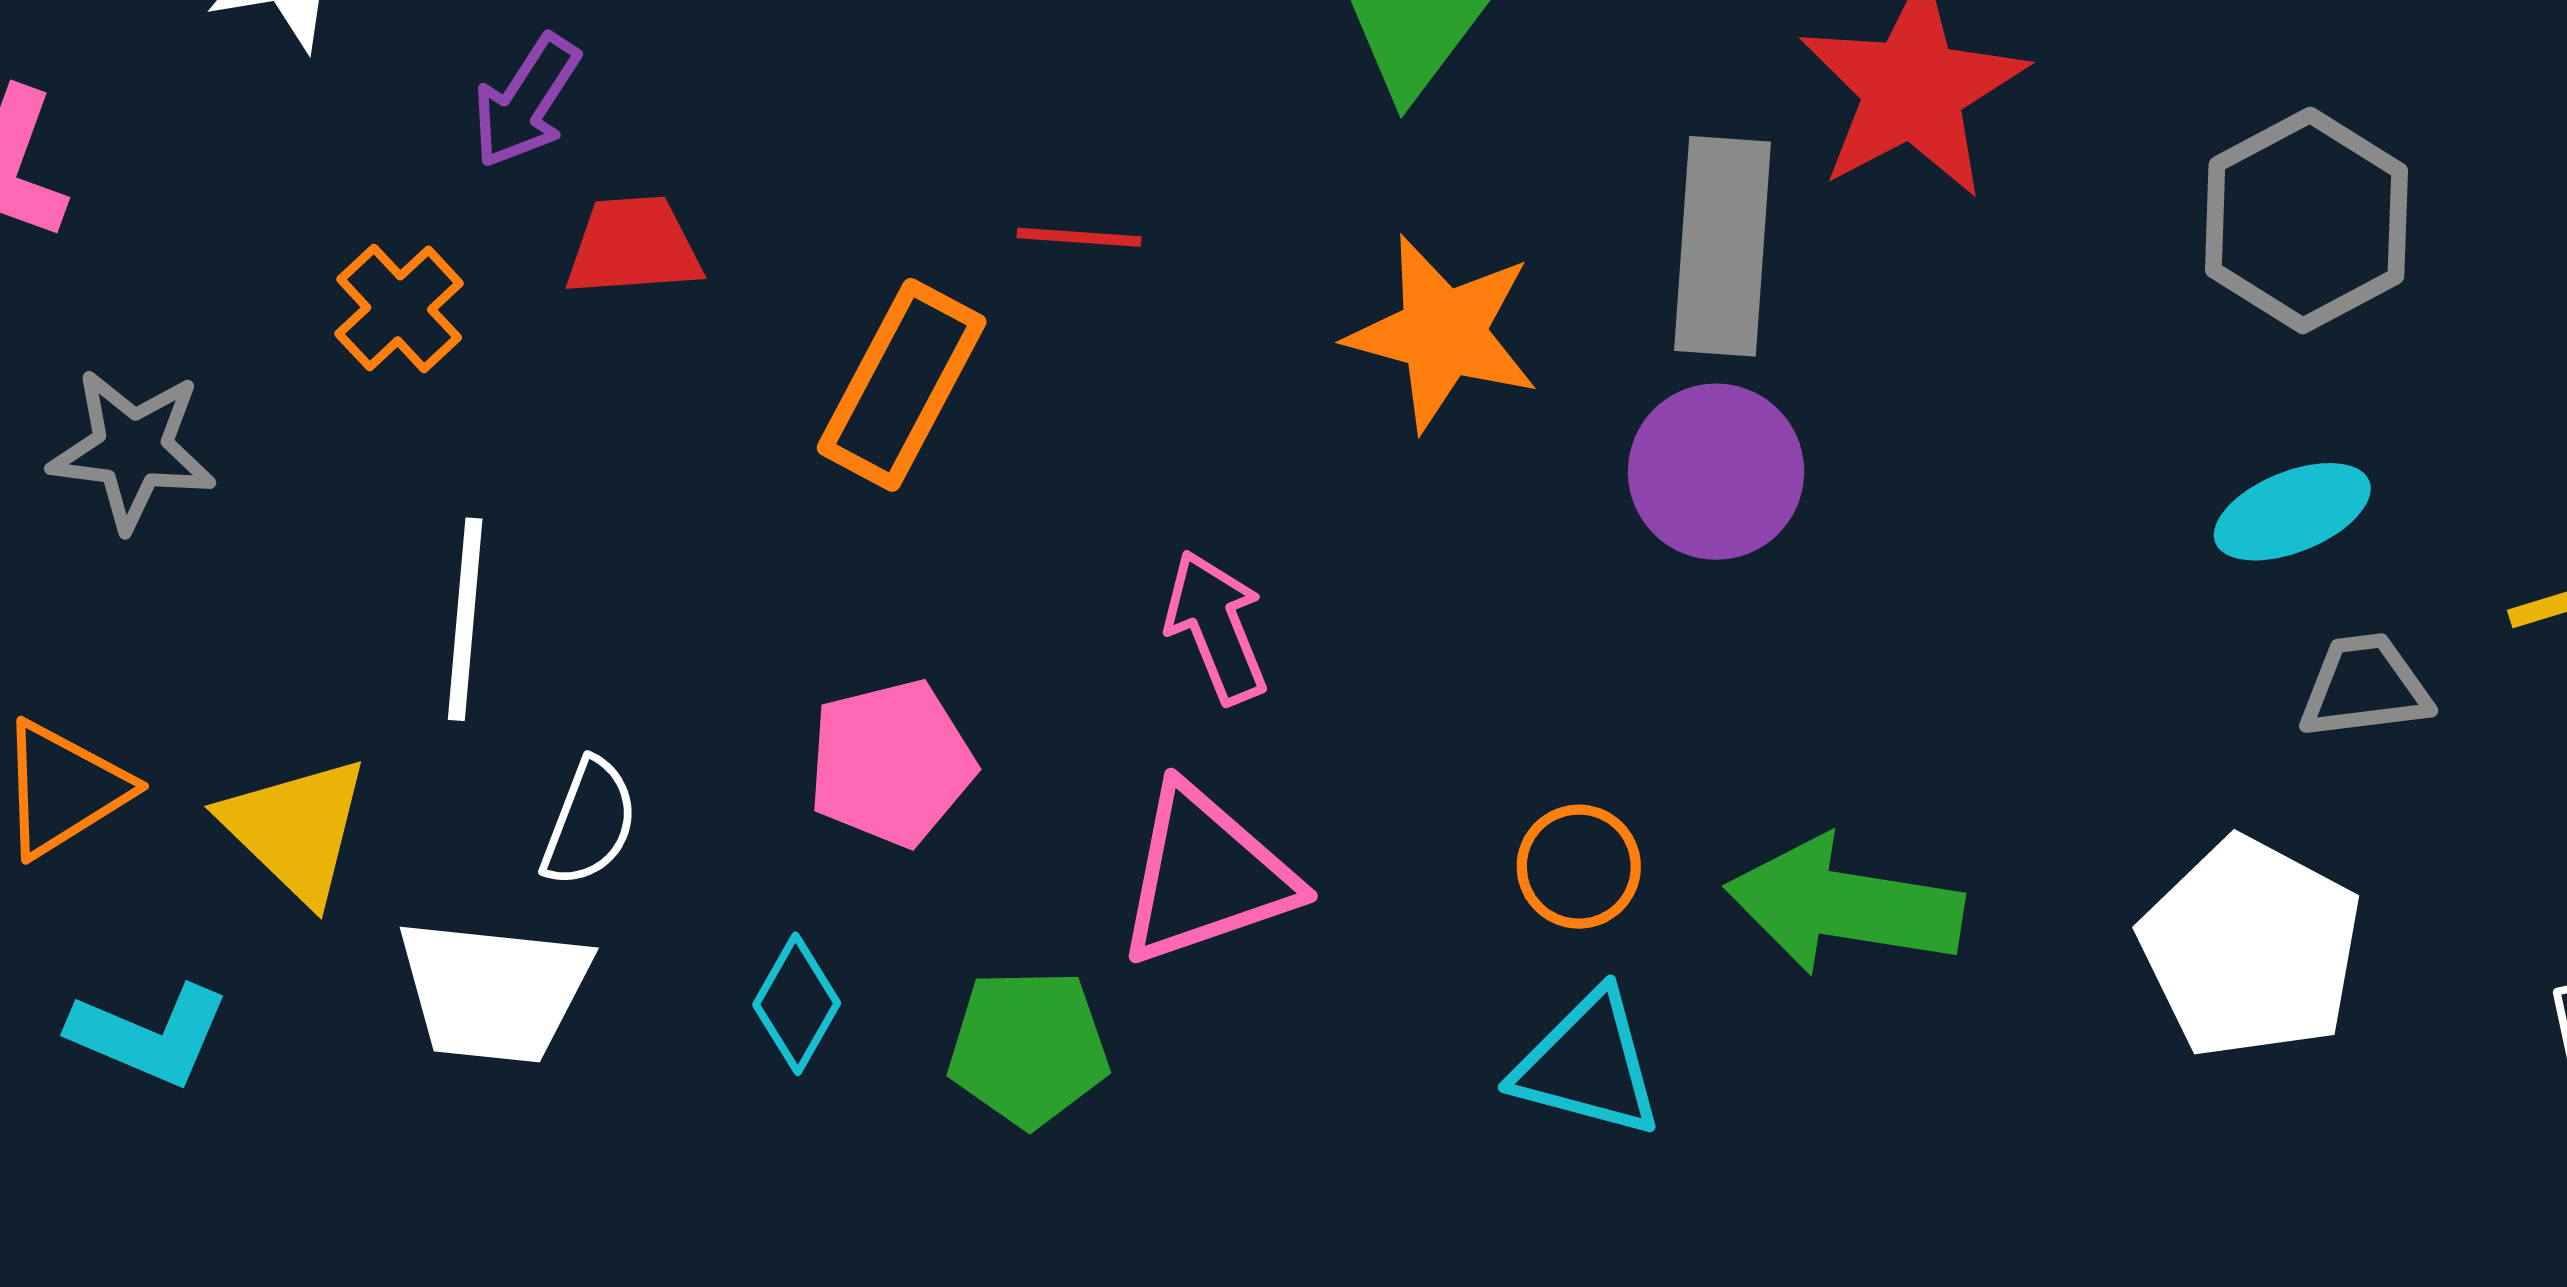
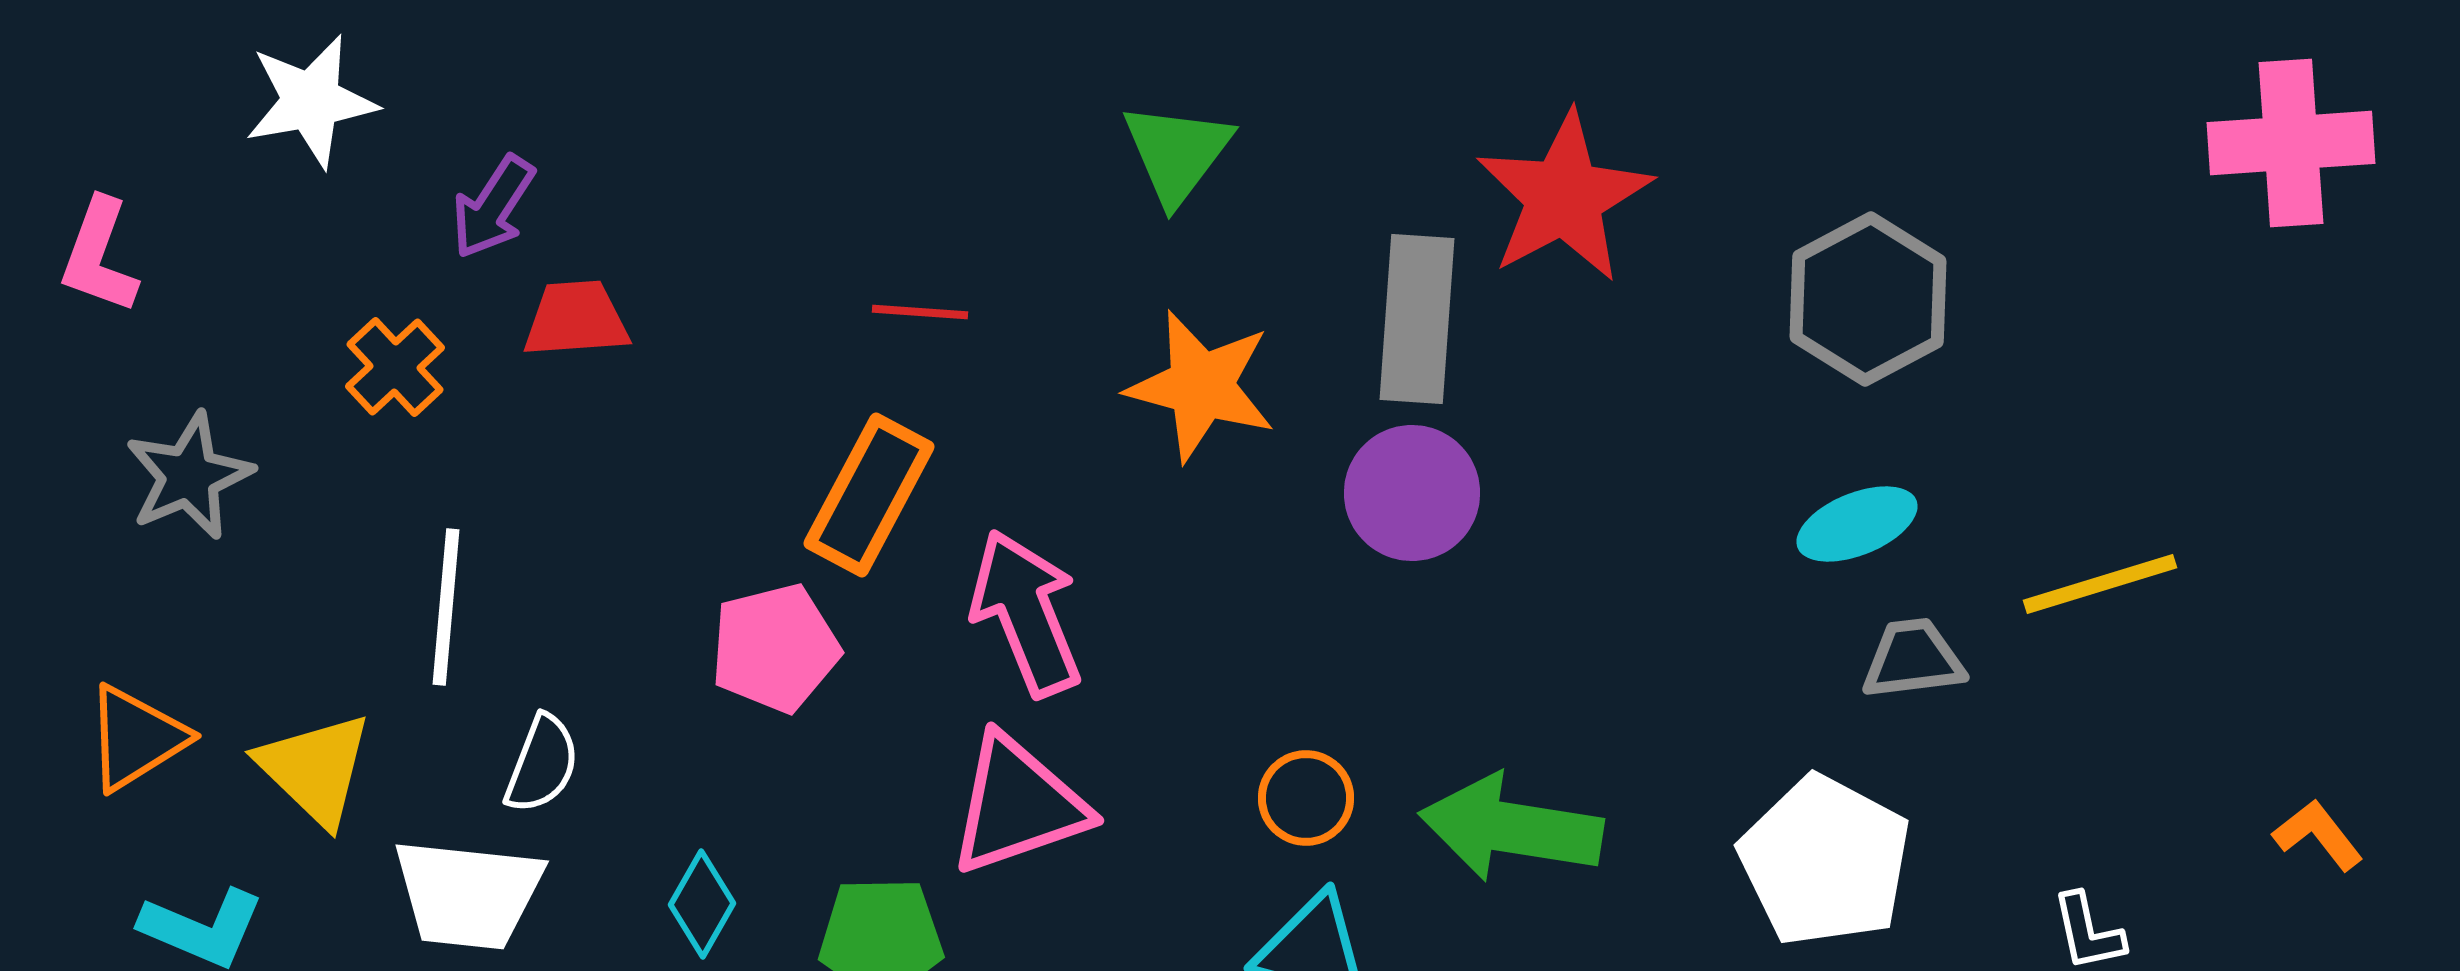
orange rectangle: (902, 385) -> (869, 495), moved
gray star: (132, 450) -> (189, 476), turned -30
pink arrow: (1216, 627) -> (1026, 613), size x1.4
pink pentagon: (891, 763) -> (775, 648), moved

